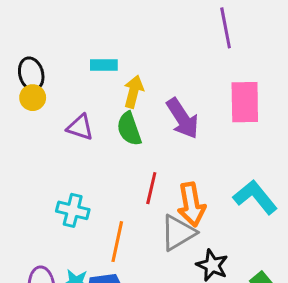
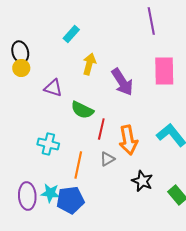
cyan rectangle: (104, 65) -> (71, 34), moved, turned -48
green semicircle: (129, 129) -> (82, 110), moved, turned -45
gray triangle: (178, 233) -> (107, 159), moved, size x0.6

